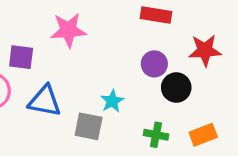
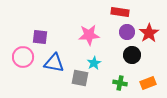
pink star: (68, 30) -> (89, 35), moved
red star: (205, 50) -> (149, 33), turned -30
purple circle: (154, 64) -> (127, 32), moved

